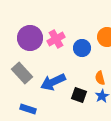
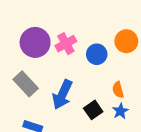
blue arrow: (53, 82) -> (62, 95), turned -40
black square: (79, 95) -> (93, 110), turned 35

